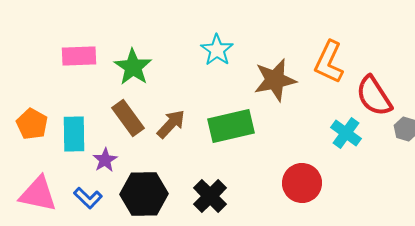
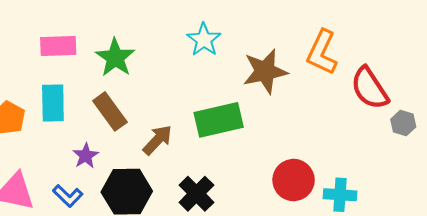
brown arrow: (171, 124) -> (157, 140), moved
cyan cross: (346, 133) -> (340, 195), moved, turned -32
cyan rectangle: (74, 134) -> (53, 103), moved

